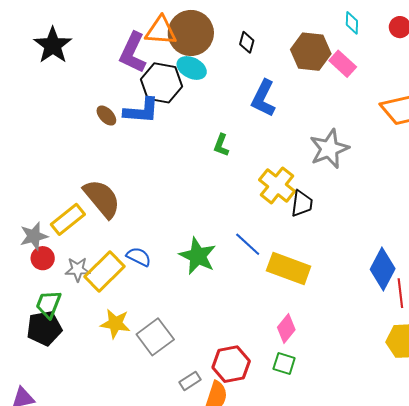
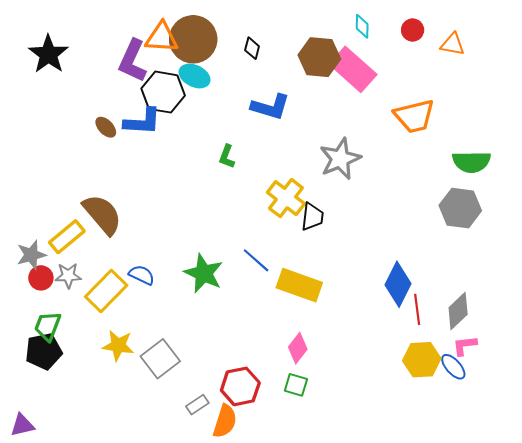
pink rectangle: (343, 64) -> (353, 69), size x1.6
blue L-shape: (263, 98) -> (270, 107), turned -99
gray star: (78, 269) -> (68, 276), moved

